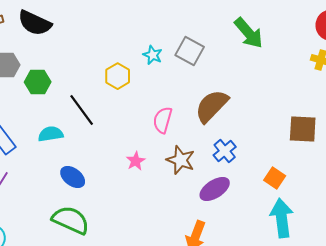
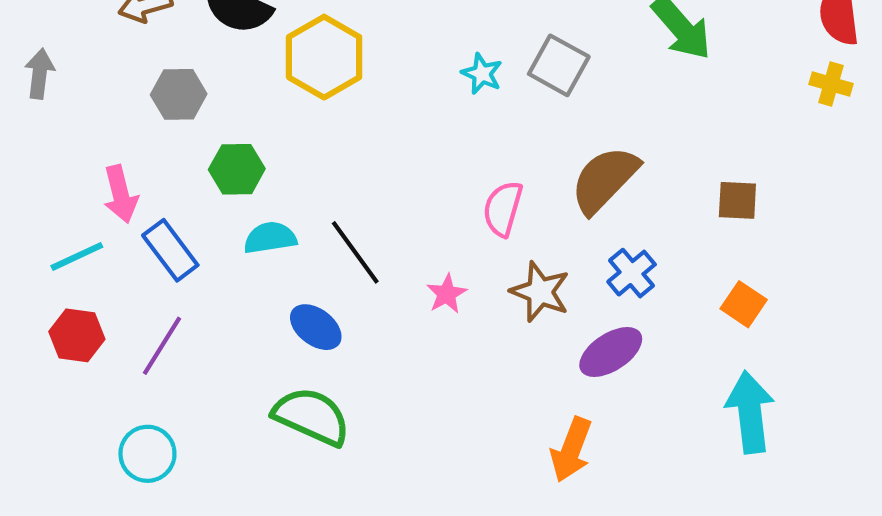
yellow hexagon: (118, 76) -> (324, 57), moved, size x1.5
green hexagon: (38, 82) -> (237, 169), moved
black line: (82, 110) -> (355, 252), moved
brown square: (303, 129) -> (737, 200), moved, size x0.7
orange square: (275, 178) -> (744, 304), moved

